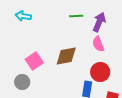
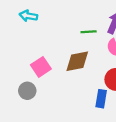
green line: (76, 16) -> (89, 32), moved

